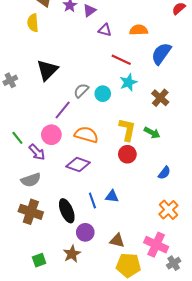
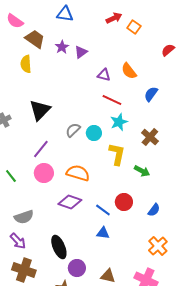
purple triangle: (105, 30) -> (104, 75), moved
orange semicircle: (139, 30) -> (129, 71), turned -126
blue semicircle: (161, 54) -> (151, 94), size x0.7
purple line: (63, 110) -> (41, 149), moved
yellow L-shape: (127, 130) -> (117, 154), moved
purple arrow: (37, 152) -> (18, 241), moved
red circle: (127, 154) -> (124, 202), moved
blue line: (92, 200) -> (103, 210), moved, turned -35
brown cross: (31, 212) -> (24, 270), moved

